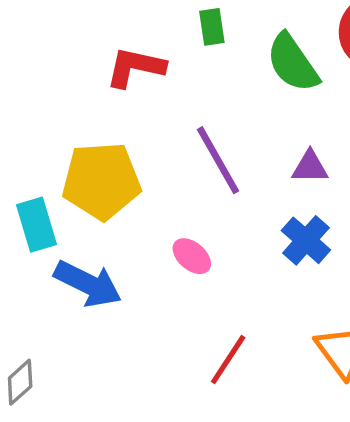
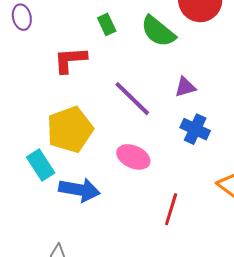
pink ellipse: (192, 256) -> (133, 157), size x1.4

